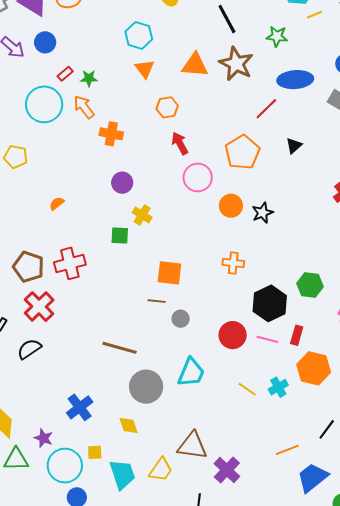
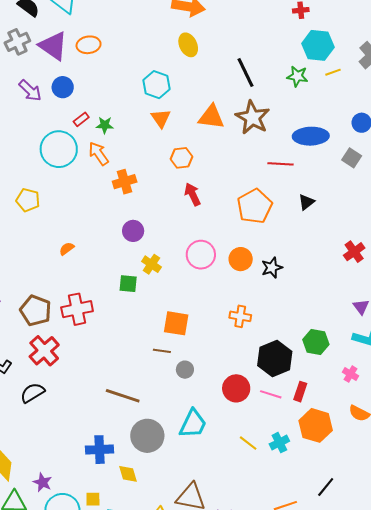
green star: (277, 36) -> (297, 76), moved
red line: (266, 109) -> (280, 164), turned 45
orange cross: (111, 134) -> (125, 182), turned -30
pink circle: (198, 177) -> (201, 255), moved
blue cross: (80, 407) -> (100, 450), moved, turned 32

